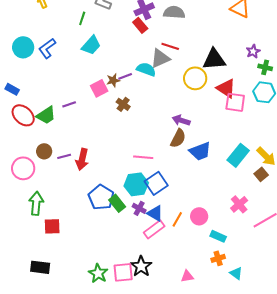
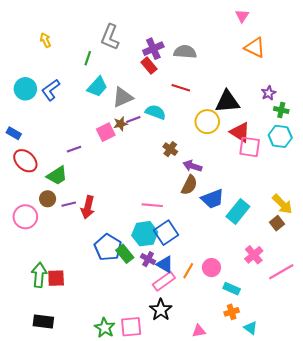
gray triangle: (160, 58) -> (123, 97), moved
brown cross: (123, 104) -> (170, 149), moved
green trapezoid: (46, 115) -> (57, 176), moved
cyan rectangle: (238, 155) -> (238, 211), moved
green arrow: (36, 203) -> (39, 275), moved
black star: (141, 266) -> (161, 310), moved

